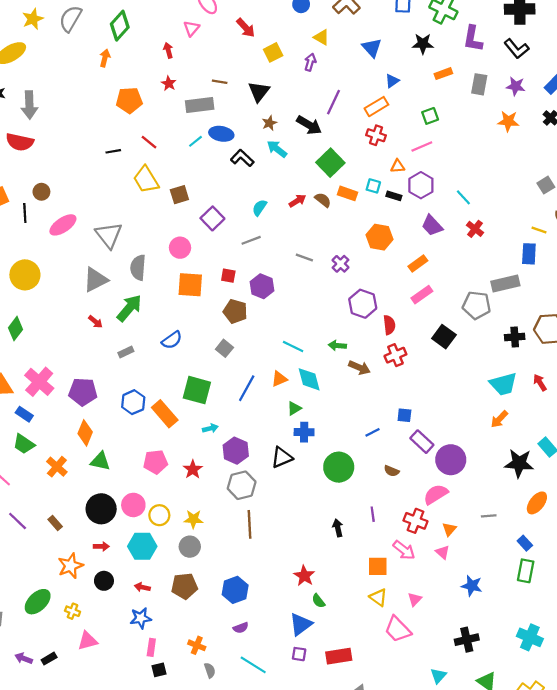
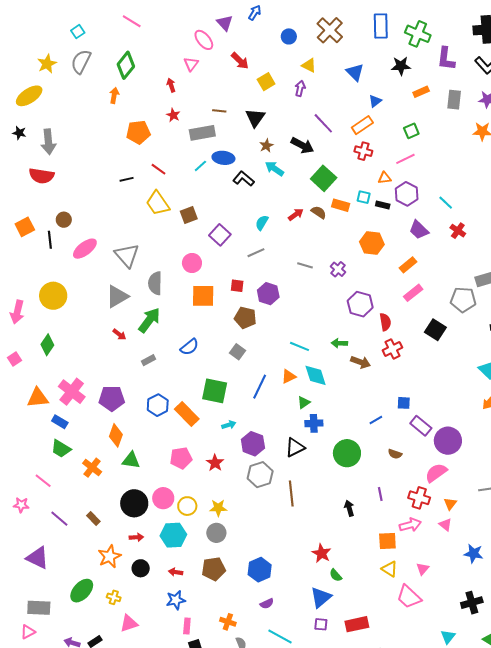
purple line: (334, 102) -> (323, 123), turned -65
brown line: (250, 524) -> (291, 493), moved
pink arrow: (404, 550) -> (410, 525), turned -50

